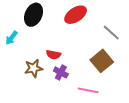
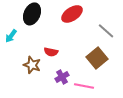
brown star: (34, 68) -> (32, 65), turned 30
purple cross: (61, 72) -> (62, 77), moved, turned 32

